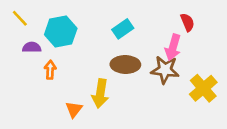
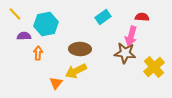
red semicircle: (187, 22) -> (142, 17), turned -64
cyan rectangle: (123, 29) -> (103, 17), moved
brown ellipse: (125, 64) -> (80, 49), moved
yellow arrow: (100, 94) -> (76, 71), turned 55

